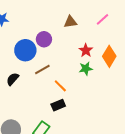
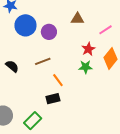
pink line: (102, 19) -> (105, 30), moved
blue circle: (25, 50) -> (25, 25), moved
black semicircle: (13, 79) -> (12, 66), turned 80

